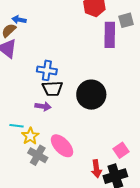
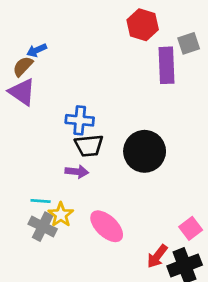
blue arrow: (19, 20) -> (37, 50), turned -32
gray cross: (38, 155) -> (43, 227), moved
red arrow: (96, 169) -> (157, 256), turned 48

